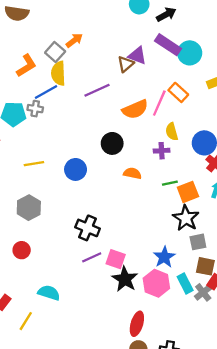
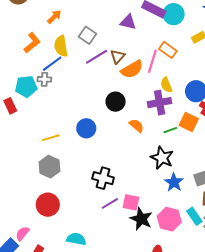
orange arrow: (74, 40) -> (54, 17), moved
gray square: (55, 52) -> (87, 35), moved
brown triangle: (126, 64) -> (118, 57), moved
purple cross: (162, 151) -> (160, 103), size x1.6
yellow line: (34, 164) -> (51, 138), moved
orange semicircle: (132, 173) -> (136, 126), turned 35
orange square: (188, 192) -> (189, 122), moved, turned -36
black star: (186, 218) -> (162, 158), moved
red circle: (22, 250) -> (48, 205), size x1.5
blue star: (164, 257) -> (174, 182), moved

